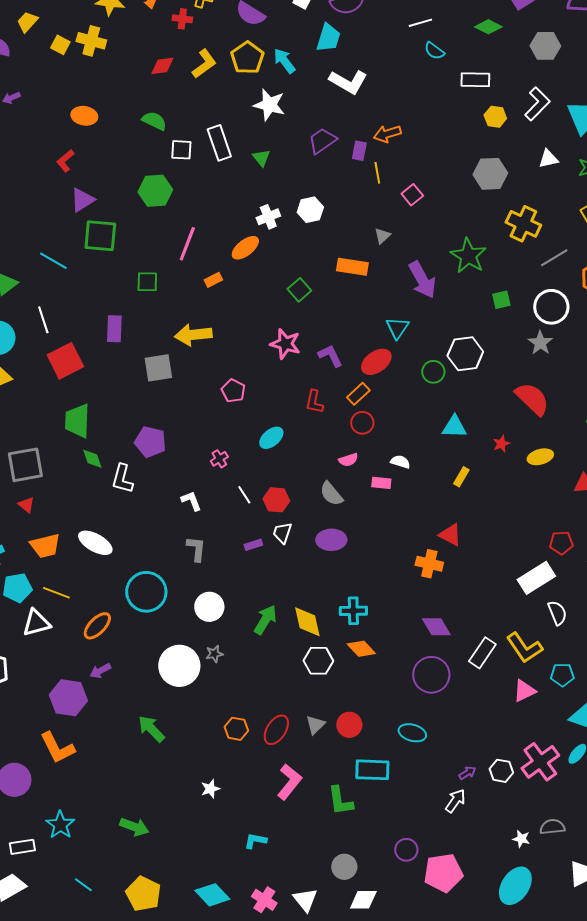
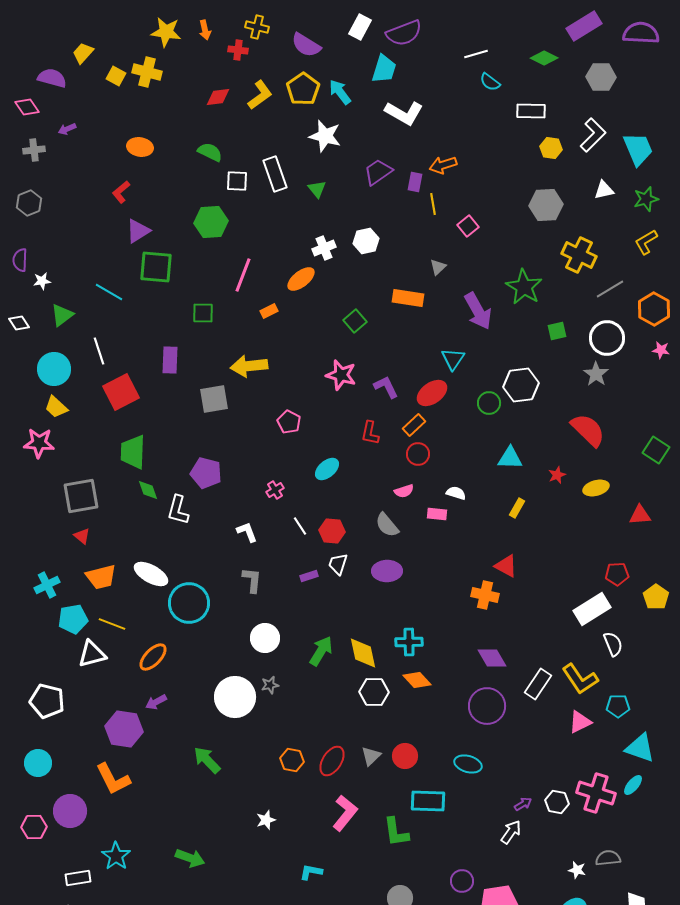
cyan circle: (146, 592) -> (189, 603), moved
pink cross: (540, 762) -> (596, 793), turned -36

